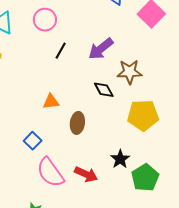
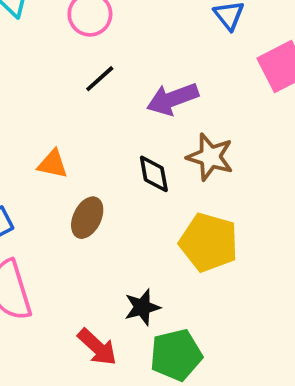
red arrow: (86, 174) -> (97, 347), moved

